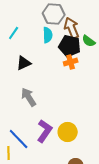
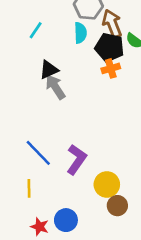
gray arrow: (29, 97) -> (55, 87), moved
yellow circle: (68, 132) -> (107, 184), moved
blue line: (19, 139) -> (38, 153), moved

